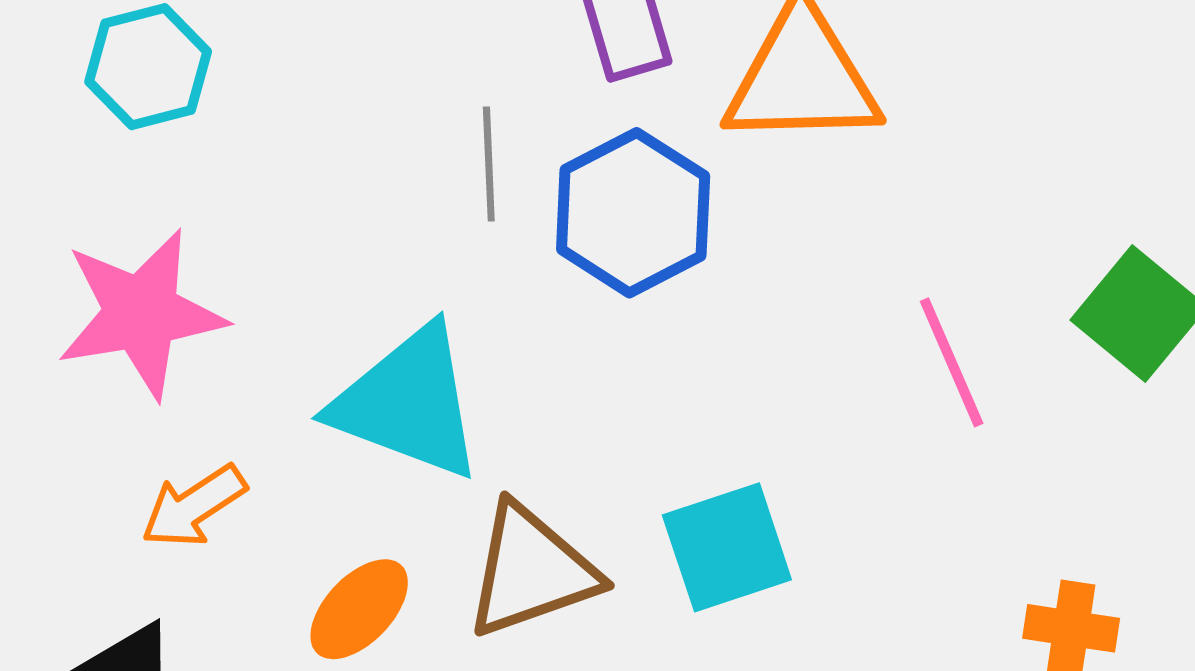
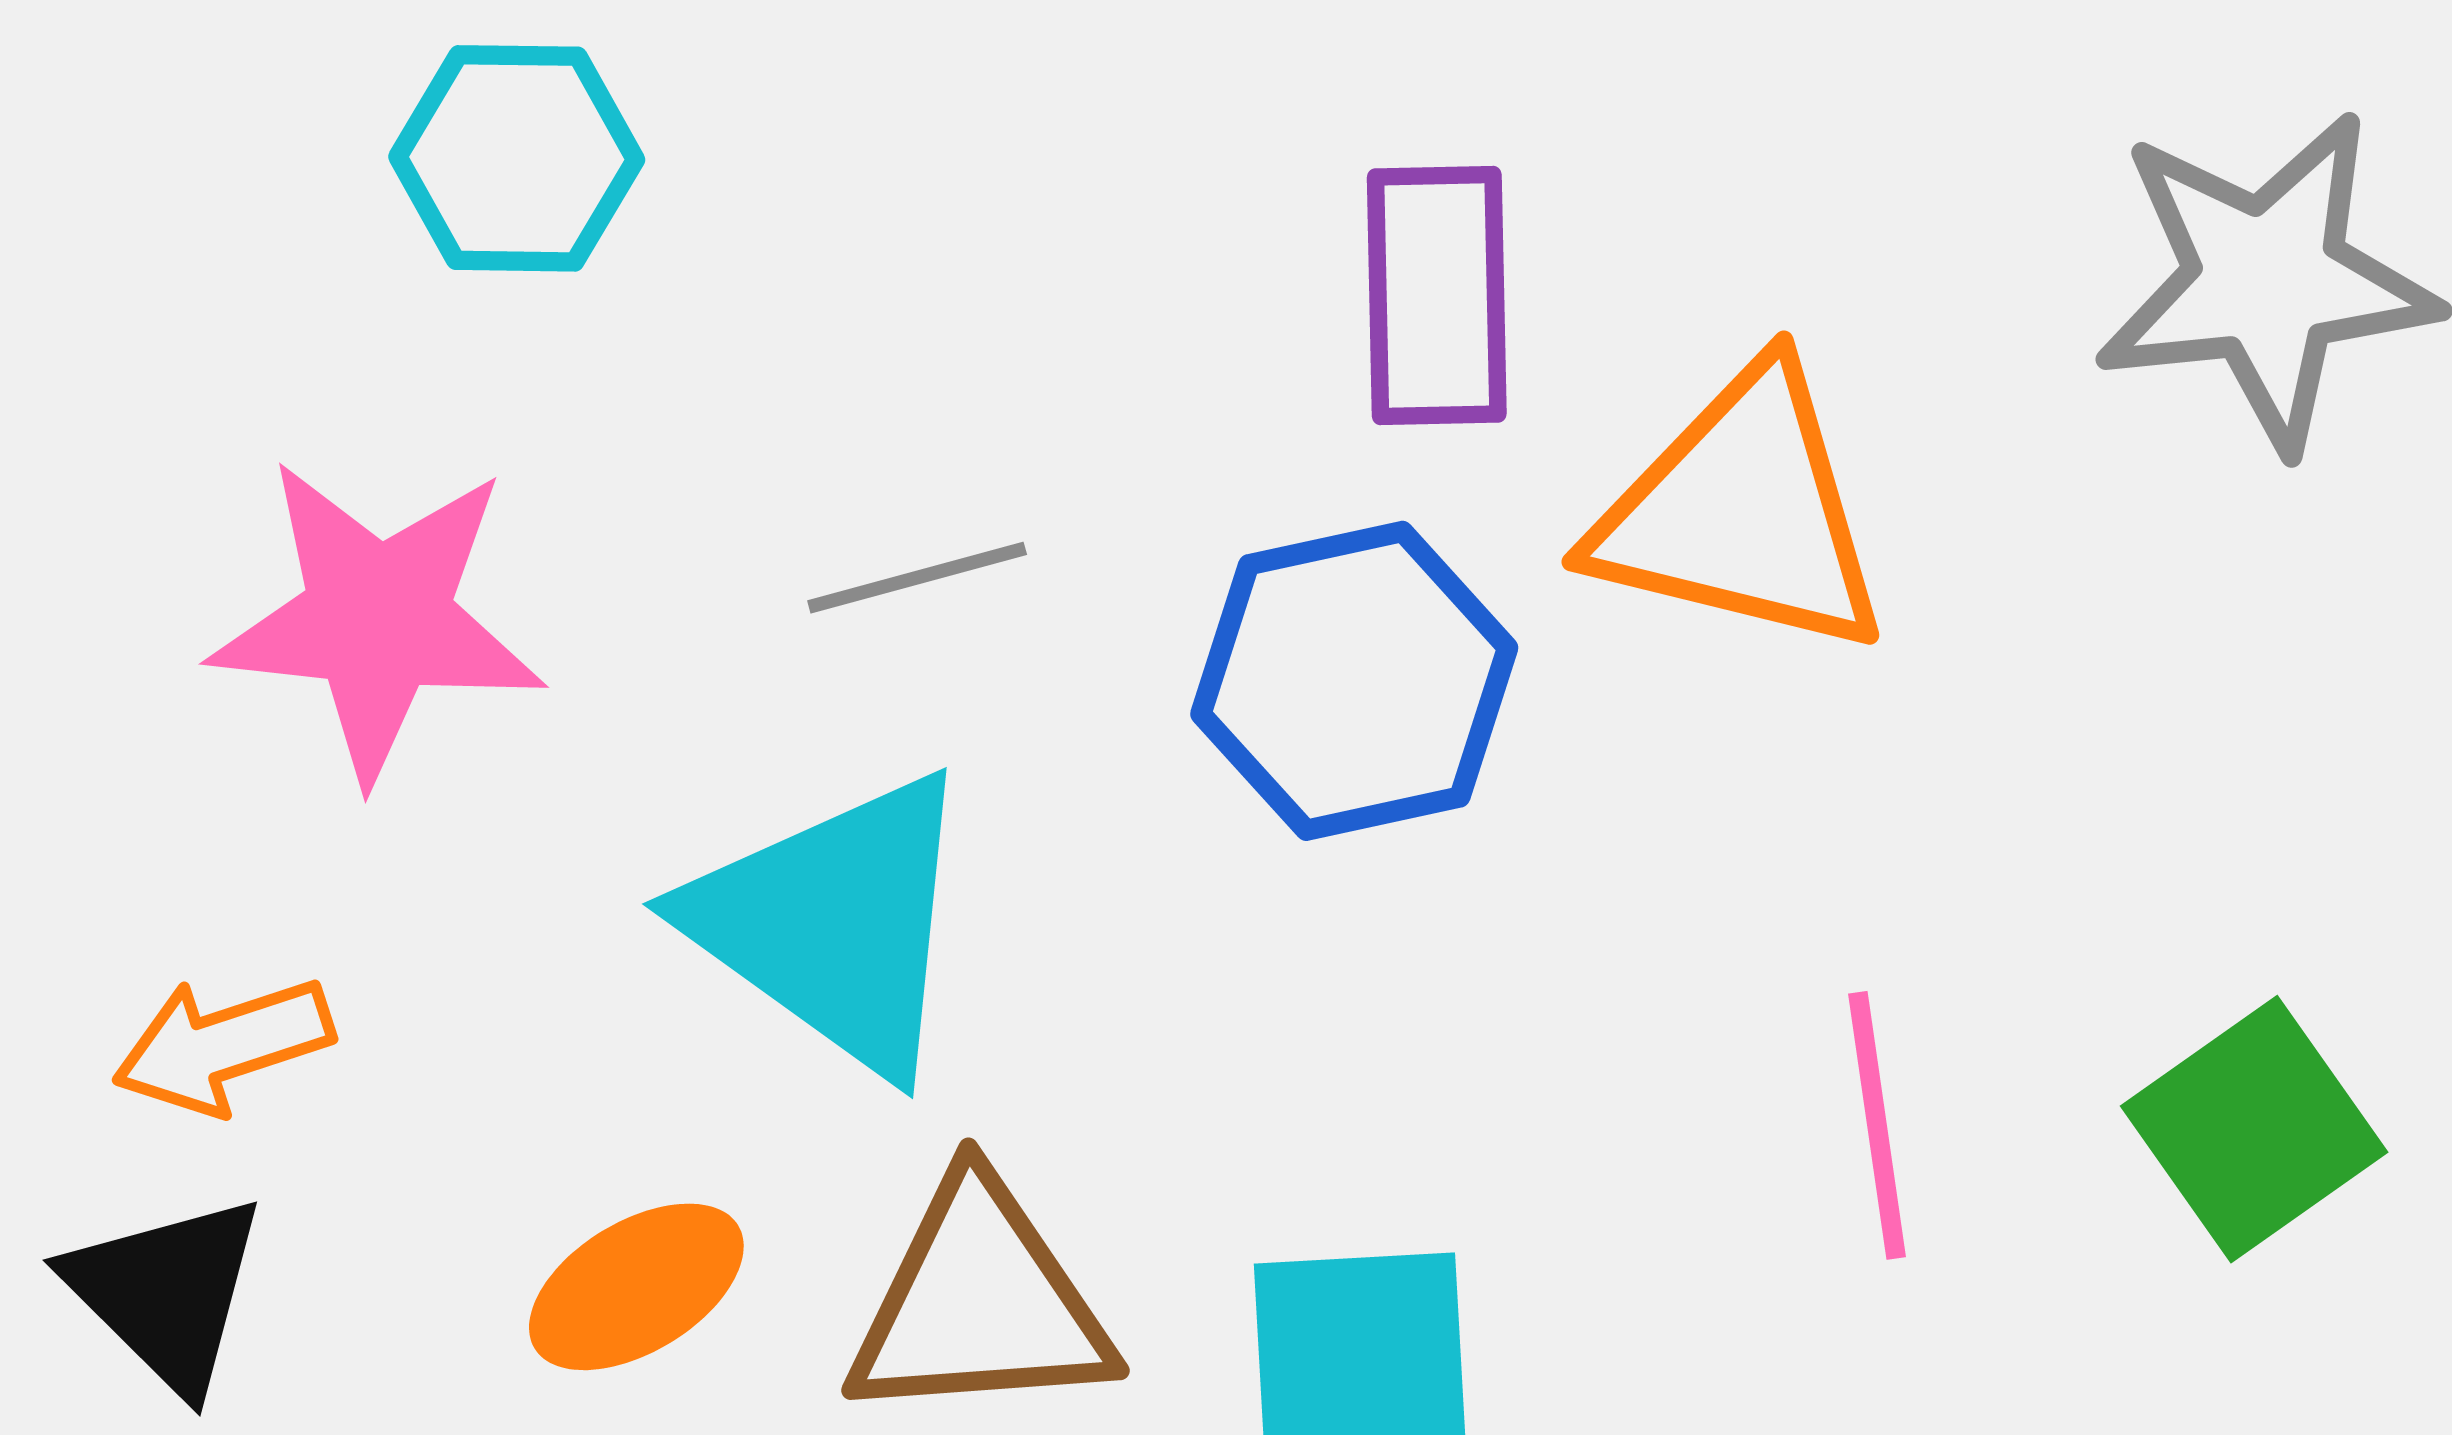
gray line: (489, 164) -> (917, 578), moved, turned 62
orange arrow: (194, 506) -> (223, 1045), moved

